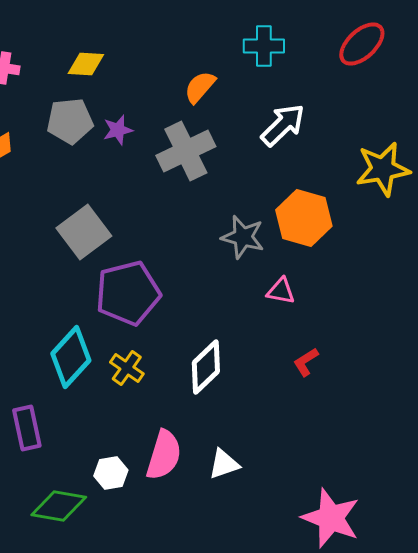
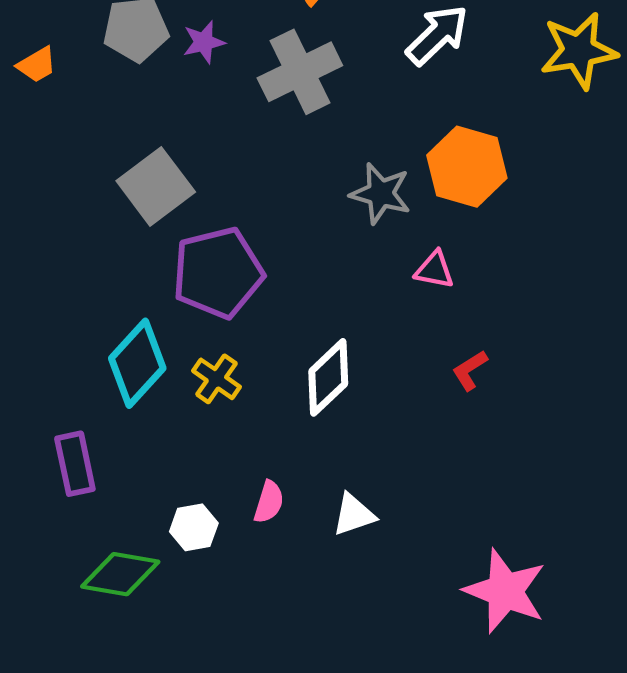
yellow star: (383, 169) -> (579, 51), moved
pink semicircle: (164, 455) -> (269, 502), size x0.6

